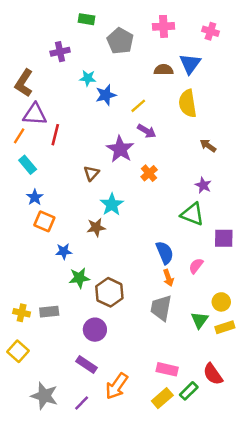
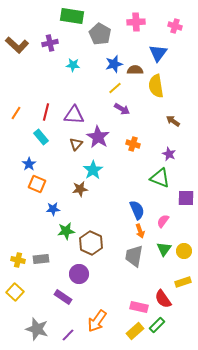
green rectangle: (87, 19) -> (72, 16), size x1.6
brown semicircle: (164, 70) -> (135, 70), moved
brown L-shape: (24, 83) -> (17, 45), moved, turned -80
blue star: (106, 95) -> (114, 64), moved
purple triangle: (35, 114) -> (74, 115), moved
purple star: (120, 149) -> (98, 137), moved
cyan rectangle: (28, 165) -> (41, 137), moved
orange cross: (149, 173) -> (133, 144), moved, turned -32
green triangle: (200, 320) -> (164, 249), moved
yellow rectangle: (225, 327) -> (183, 282), moved
purple rectangle: (87, 364) -> (63, 297), moved
red semicircle: (213, 374) -> (163, 299), moved

